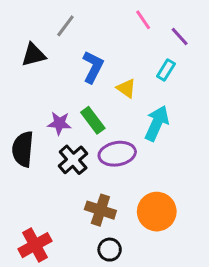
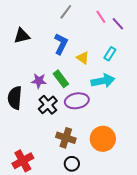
pink line: (143, 20) -> (101, 17), moved
gray line: (65, 26) -> (66, 12), moved
cyan rectangle: (166, 70) -> (110, 54), moved
cyan arrow: (157, 123) -> (103, 81), turned 55

